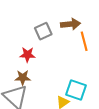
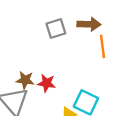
red star: (27, 55) -> (47, 83), moved

